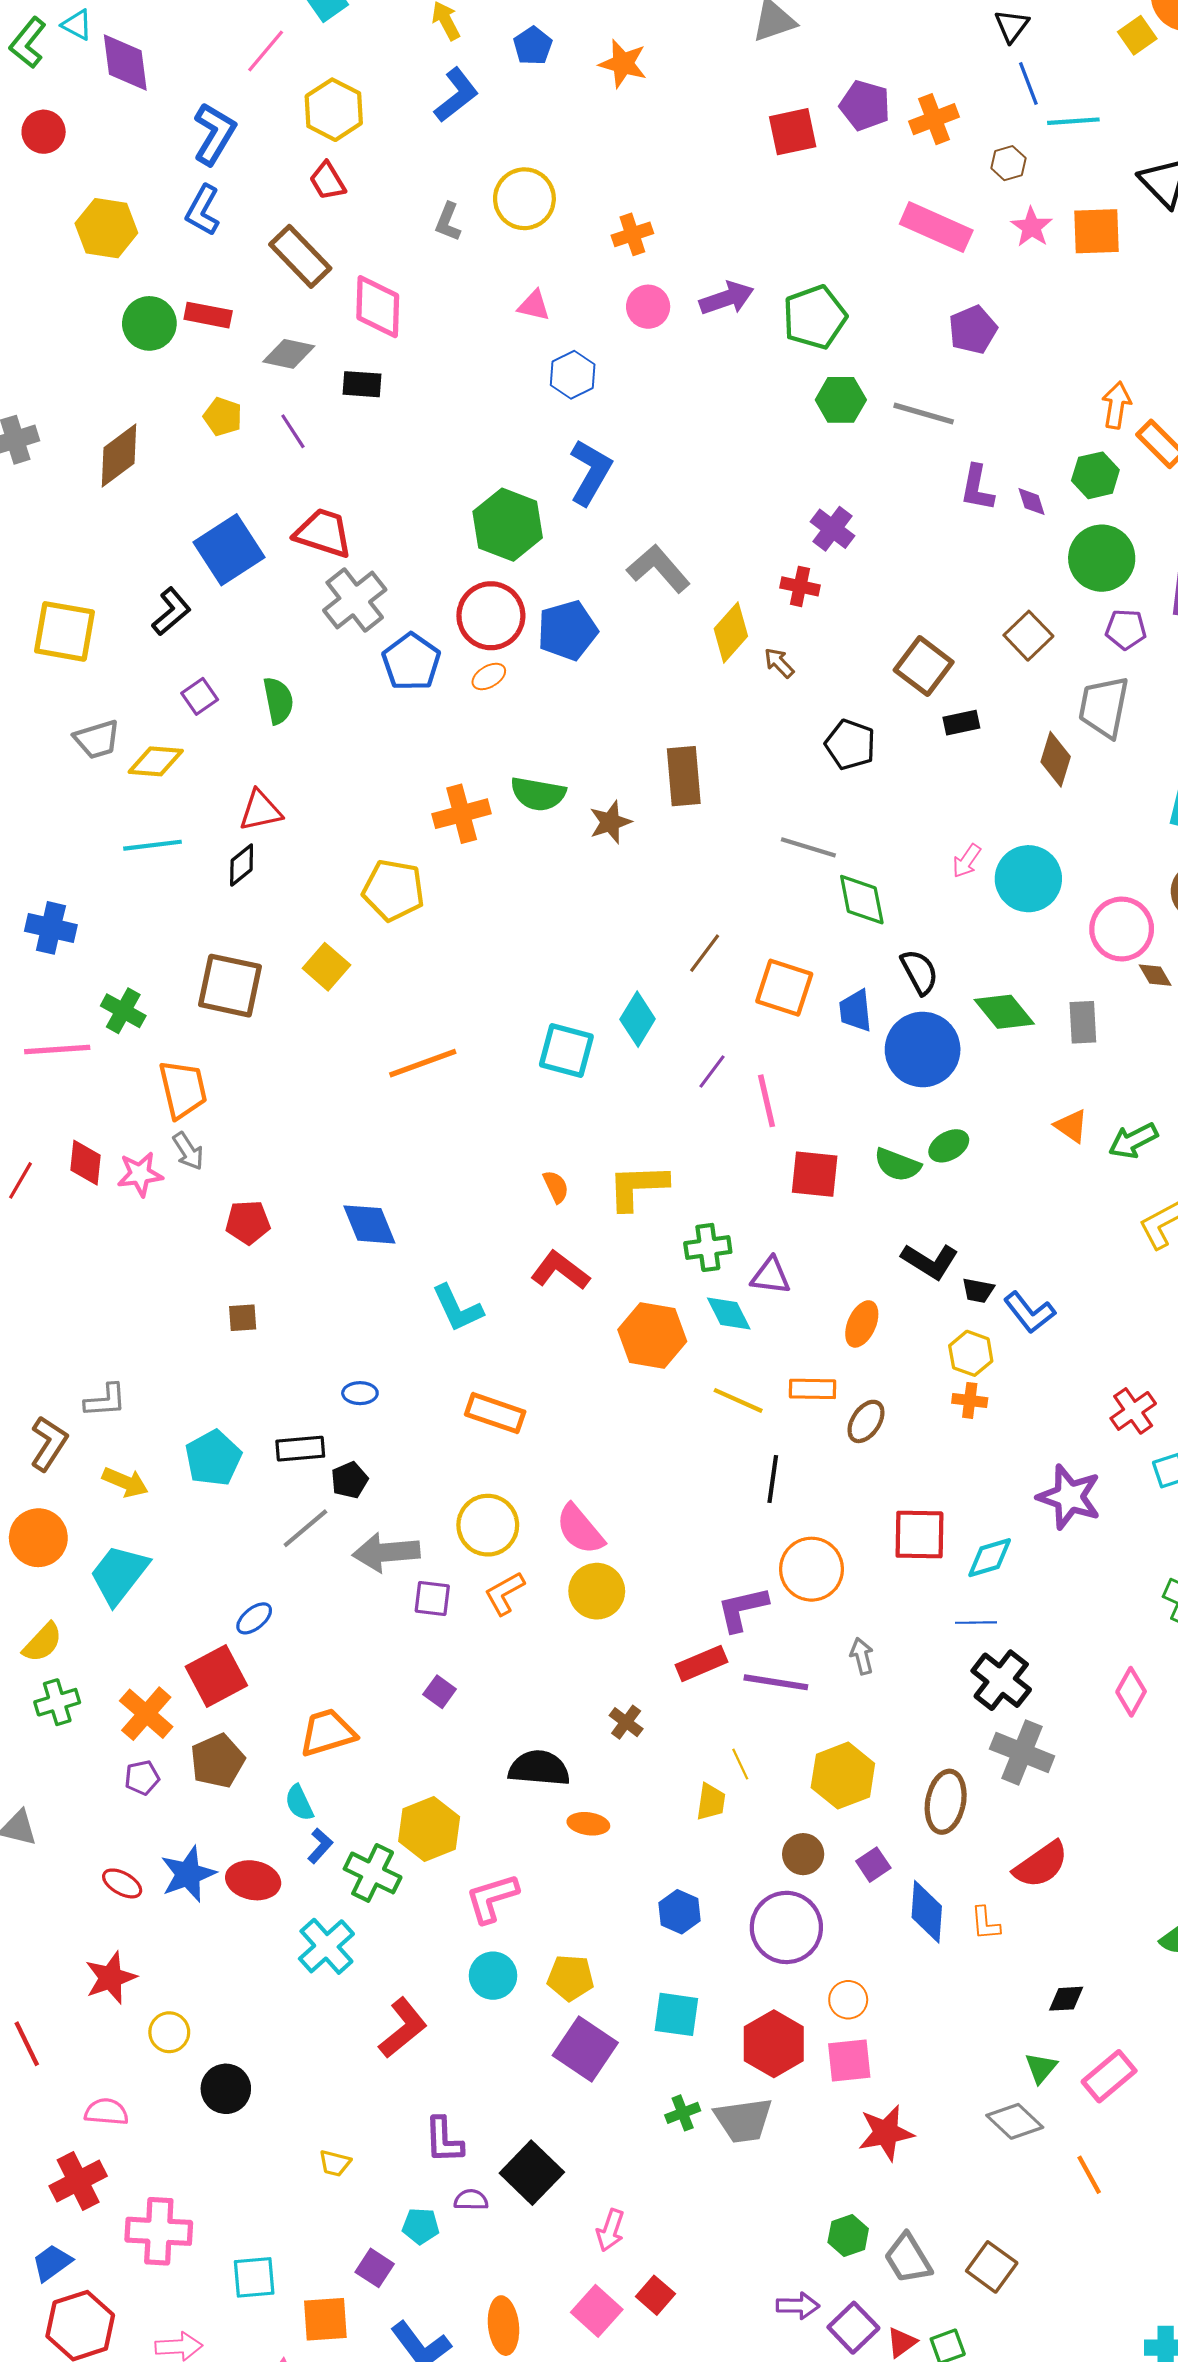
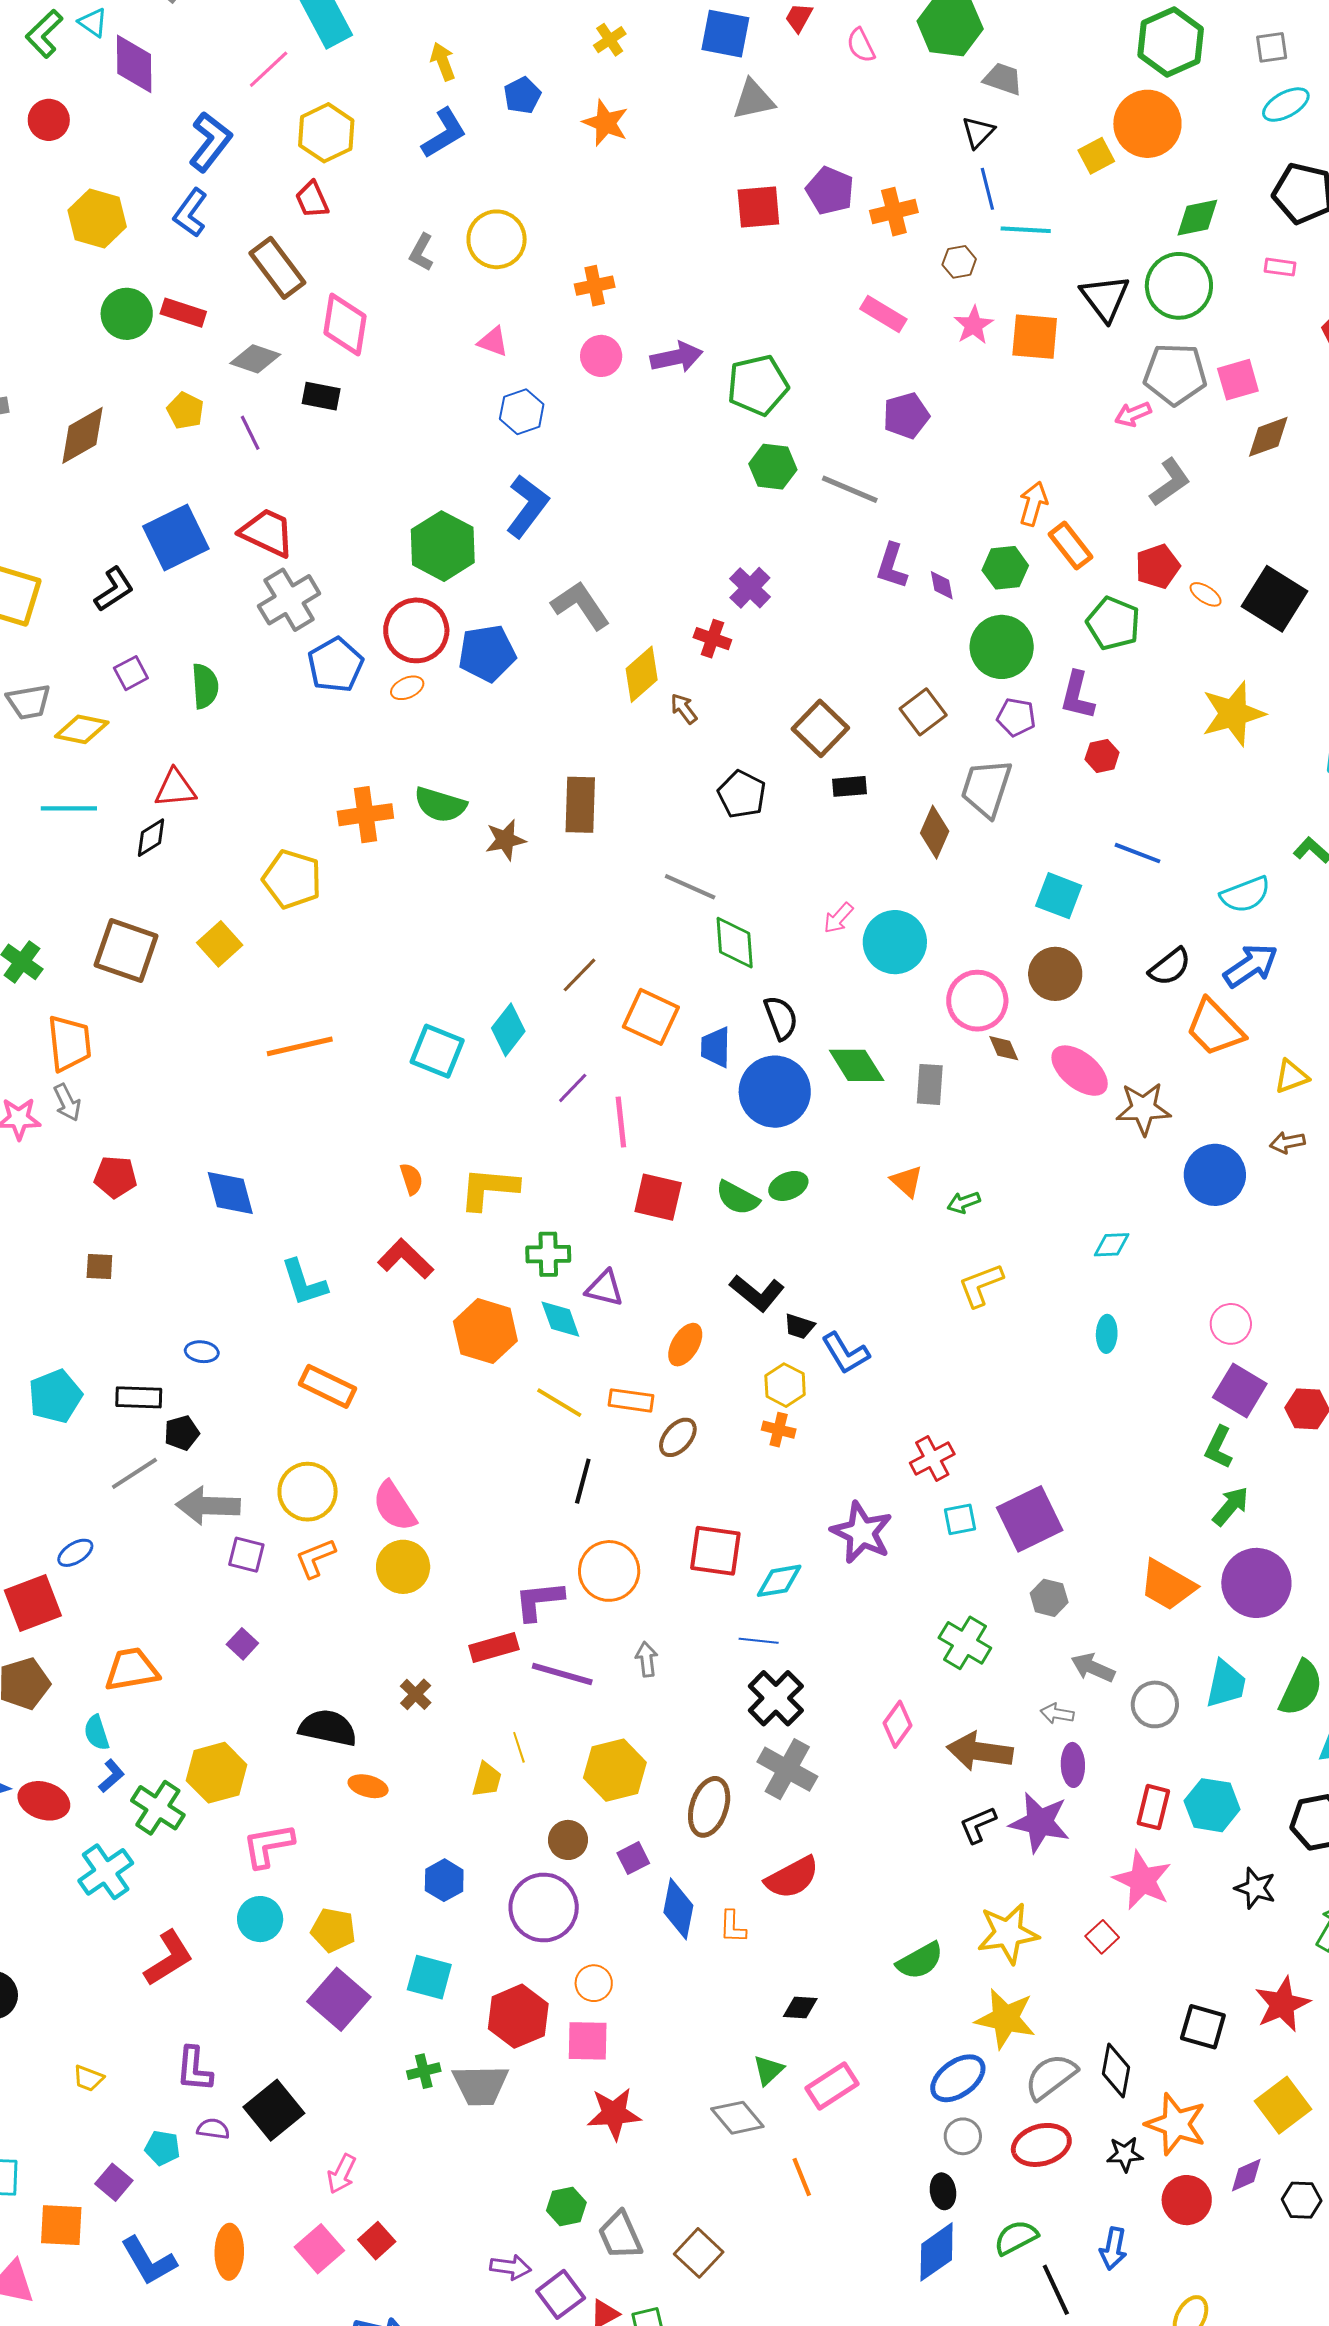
pink rectangle: (936, 227) -> (883, 314), size x0.7
green arrow: (1133, 1141) -> (964, 1202), size x0.7

